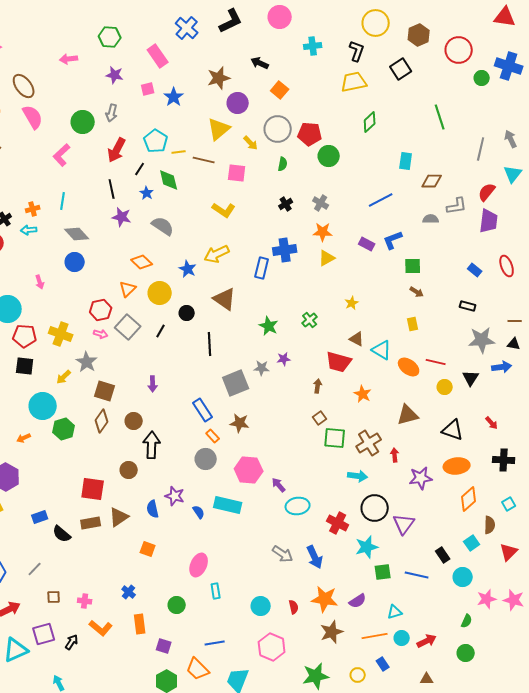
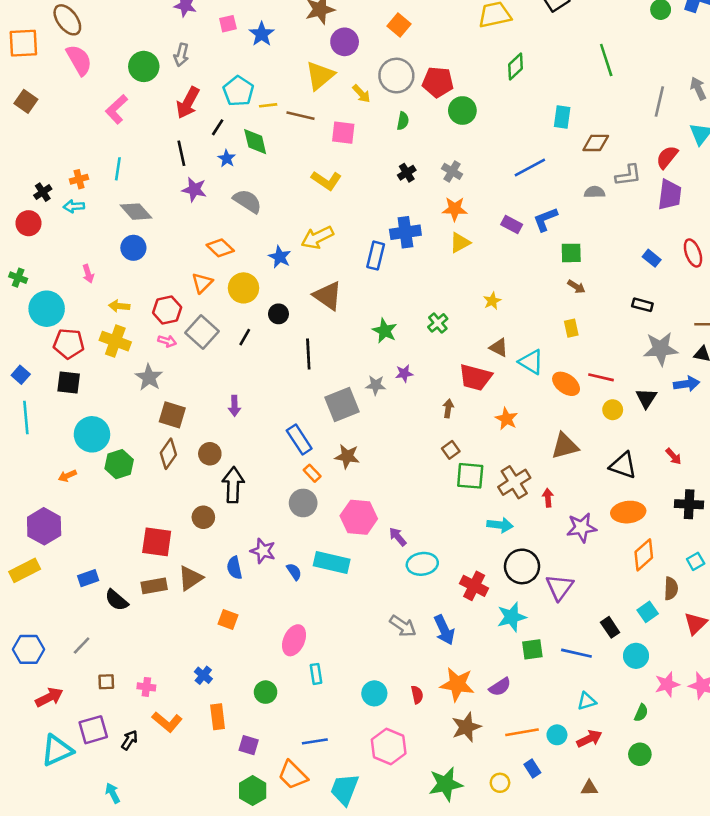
yellow arrow: (64, 377) -> (119, 306), moved, turned 49
cyan triangle: (395, 612) -> (587, 701), moved

